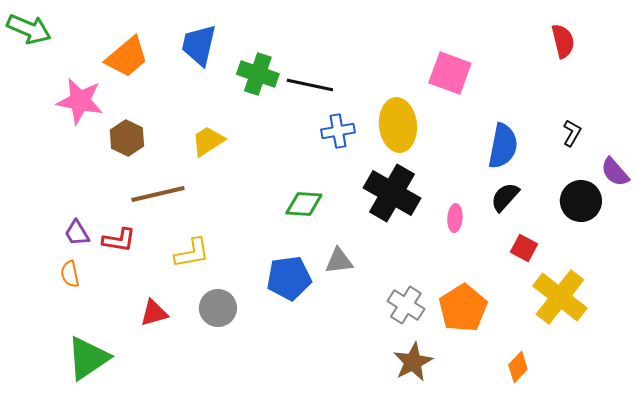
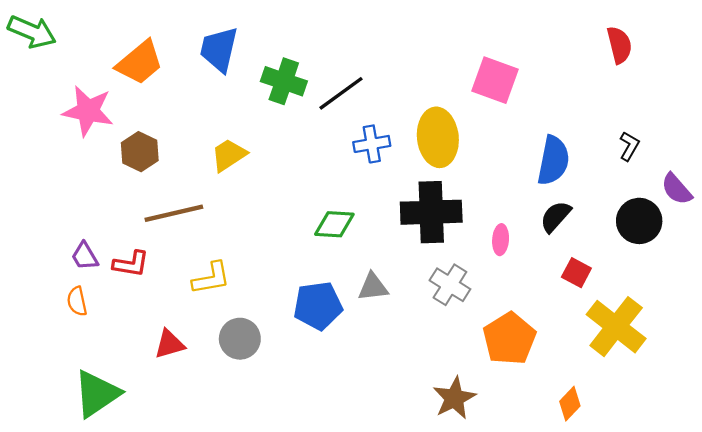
black line: (310, 85) -> (341, 93), turned -48
black cross: (392, 193) -> (431, 212), turned -32
gray cross: (406, 305) -> (450, 285), moved

